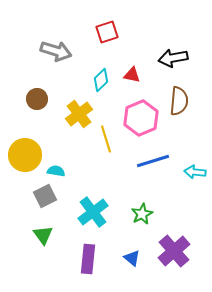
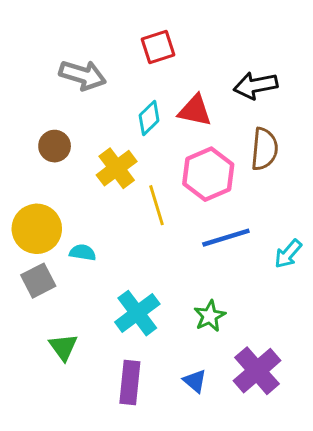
red triangle: (132, 75) -> (195, 111), size x1.4
cyan arrow: (195, 172) -> (288, 254), turned -55
gray square: (45, 196) -> (38, 281), moved

